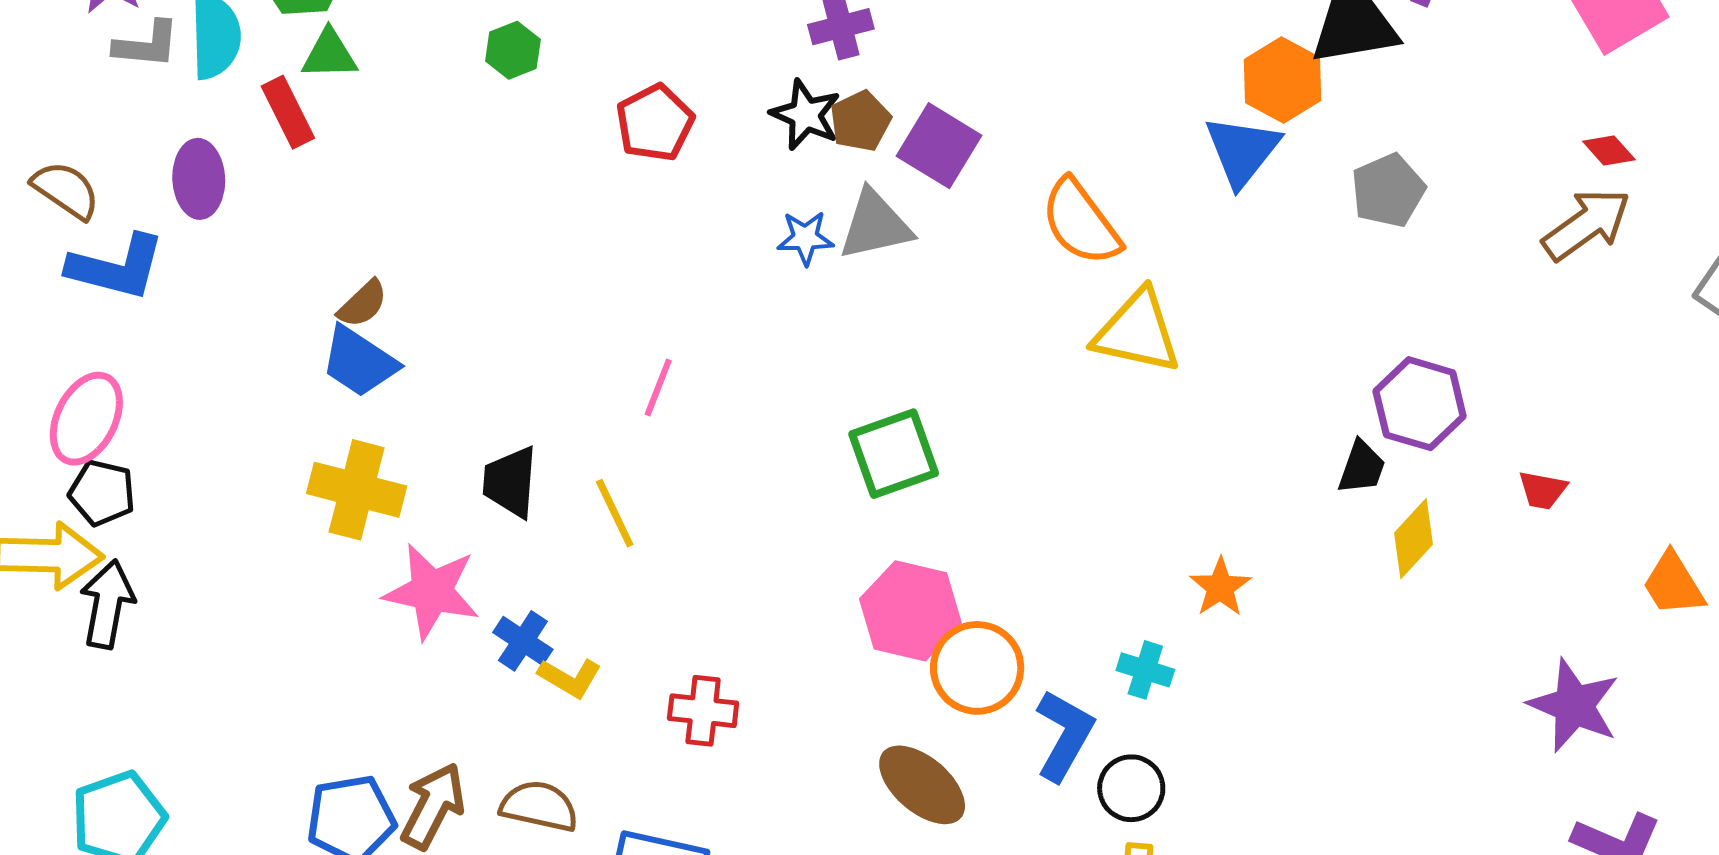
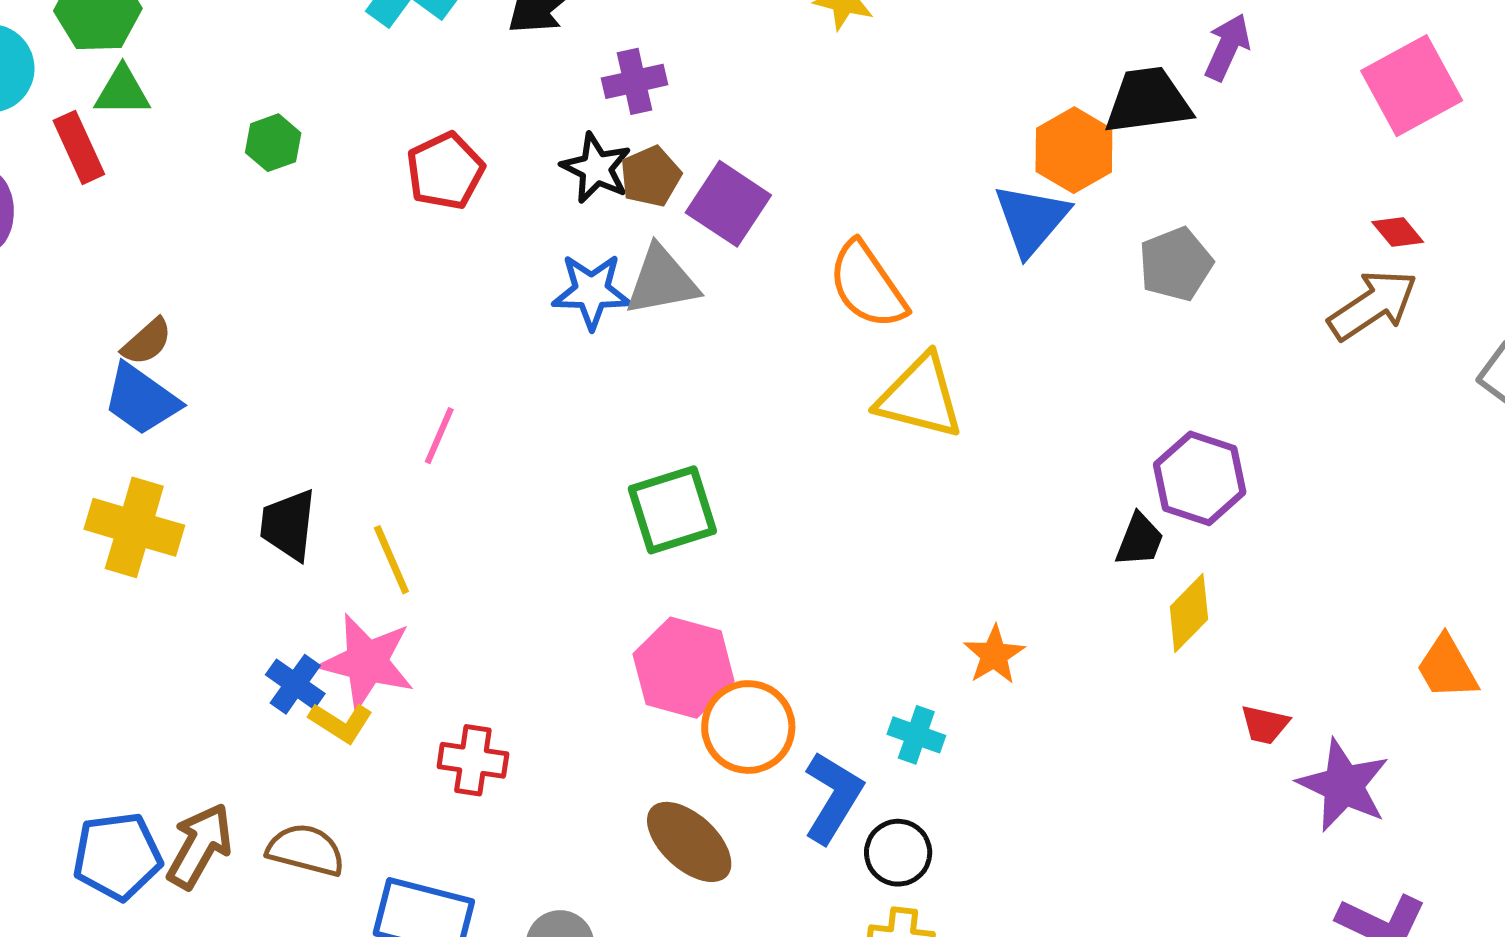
green hexagon: (513, 50) -> (273, 143), moved
blue star: (805, 238) -> (592, 291), size x1.4
red trapezoid: (1543, 490) -> (1265, 725), moved
pink star: (432, 591) -> (367, 662), moved

